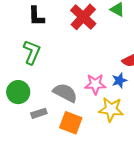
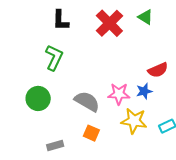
gray rectangle: (39, 113) -> (55, 146), moved
orange square: (71, 123) -> (91, 133), size x0.7

